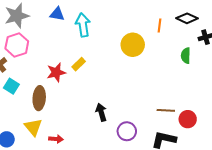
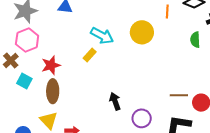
cyan arrow: (83, 25) -> (102, 36), moved, turned 130
red star: (56, 72) -> (51, 65), moved

